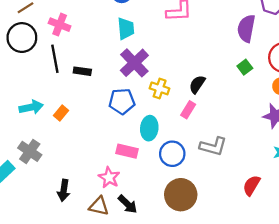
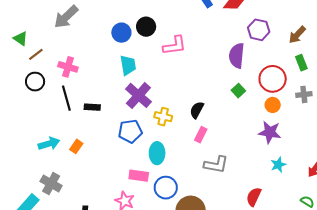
black circle: (22, 38) -> (35, 82), size x0.7
pink rectangle: (188, 110) -> (201, 135), moved
blue circle: (172, 154) -> (166, 188), moved

